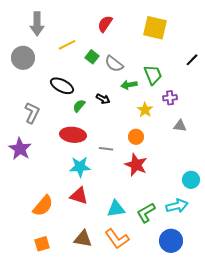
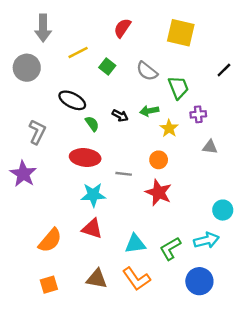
gray semicircle: (114, 64) -> (147, 71), moved
green arrow: (129, 85) -> (149, 111), moved
green semicircle: (79, 106) -> (92, 124), turned 104

